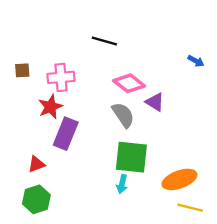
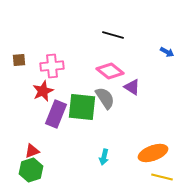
black line: (104, 41) -> (113, 35), moved
green square: (131, 157) -> (82, 107), moved
red triangle: (36, 164) -> (32, 151), moved

